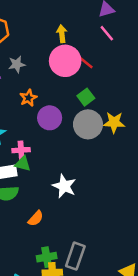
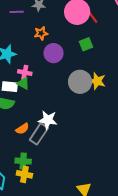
yellow star: (114, 122) -> (97, 81), moved
gray circle: (88, 124) -> (80, 82), moved
white star: (64, 186) -> (48, 120), moved, turned -30
gray rectangle: (75, 256) -> (39, 134), moved

